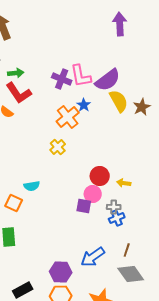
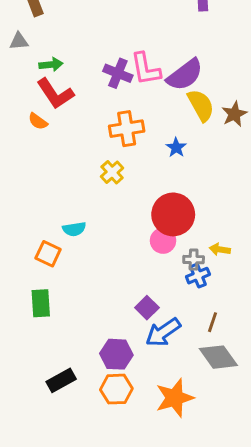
blue star: (84, 105) -> (176, 148), moved
orange cross: (68, 117) -> (127, 129), turned 30
red circle: (100, 176) -> (173, 214), size x1.5
yellow arrow: (124, 183) -> (220, 249), moved
purple square: (84, 206) -> (147, 308), moved, turned 35

